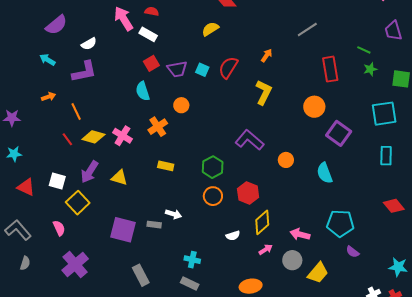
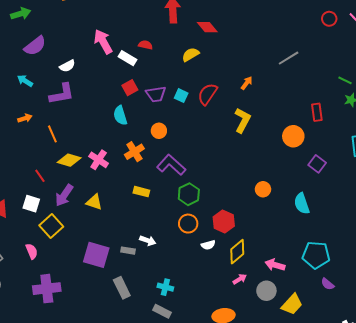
red semicircle: (152, 11) -> (145, 45), moved
red rectangle: (330, 69) -> (317, 112), moved, size x0.7
purple square: (339, 133) -> (317, 164), size x0.7
red line: (67, 139) -> (40, 176), moved
purple L-shape: (249, 140) -> (171, 165), moved
white semicircle: (233, 236) -> (208, 245), moved
purple cross: (75, 264) -> (47, 289), turned 32
gray rectangle: (141, 275) -> (122, 288), moved

